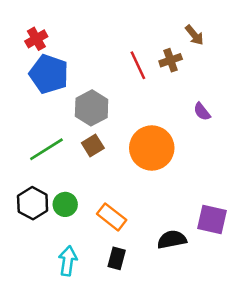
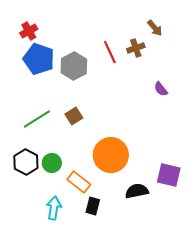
gray hexagon: (92, 108) -> (74, 66), moved
orange circle: (152, 148) -> (111, 155), moved
orange rectangle: (112, 217) -> (79, 182), moved

